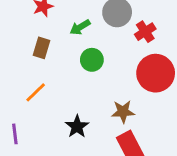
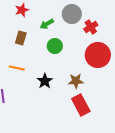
orange line: (36, 92) -> (17, 68), turned 56
black star: (77, 126) -> (45, 81), moved

